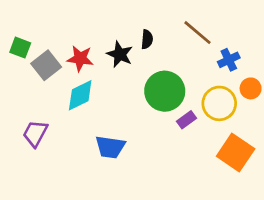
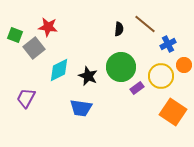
black semicircle: (147, 39) -> (119, 29), moved
black star: (120, 54) -> (88, 76), moved
red star: (80, 58) -> (48, 27), moved

